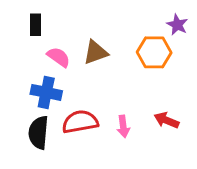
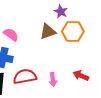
purple star: (177, 25) -> (61, 12), moved
brown triangle: (96, 52) -> (48, 32), moved

